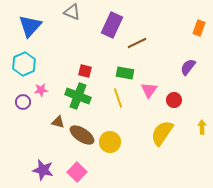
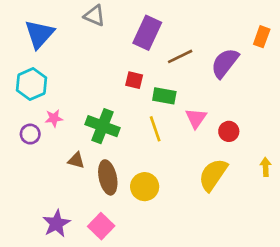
purple semicircle: (188, 67) -> (225, 63), moved, size x1.4
red square: (85, 71) -> (134, 80), moved
brown ellipse: (82, 135) -> (108, 177), turned 45
purple star: (43, 170) -> (56, 223), turned 30

